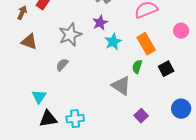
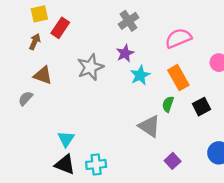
gray semicircle: (62, 65) -> (25, 98), moved
cyan triangle: (39, 97) -> (66, 139), moved
black triangle: (48, 119) -> (65, 164), turned 30

